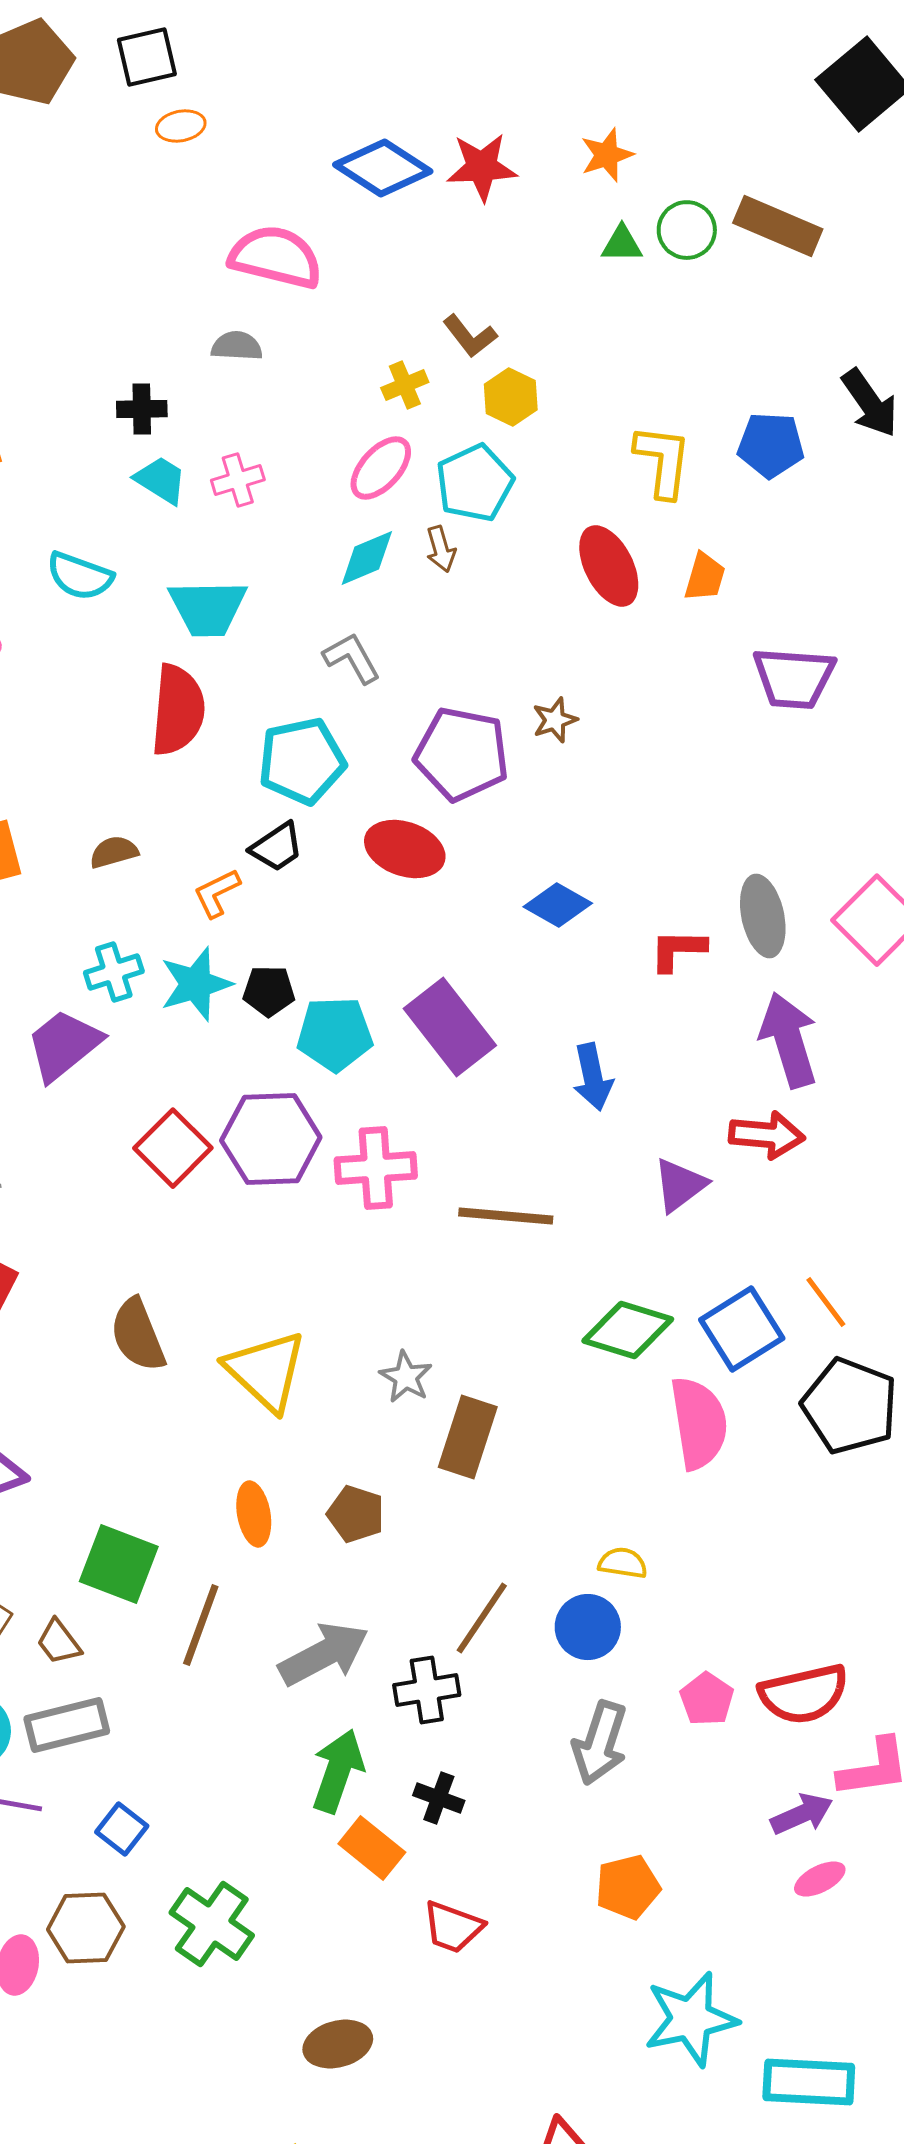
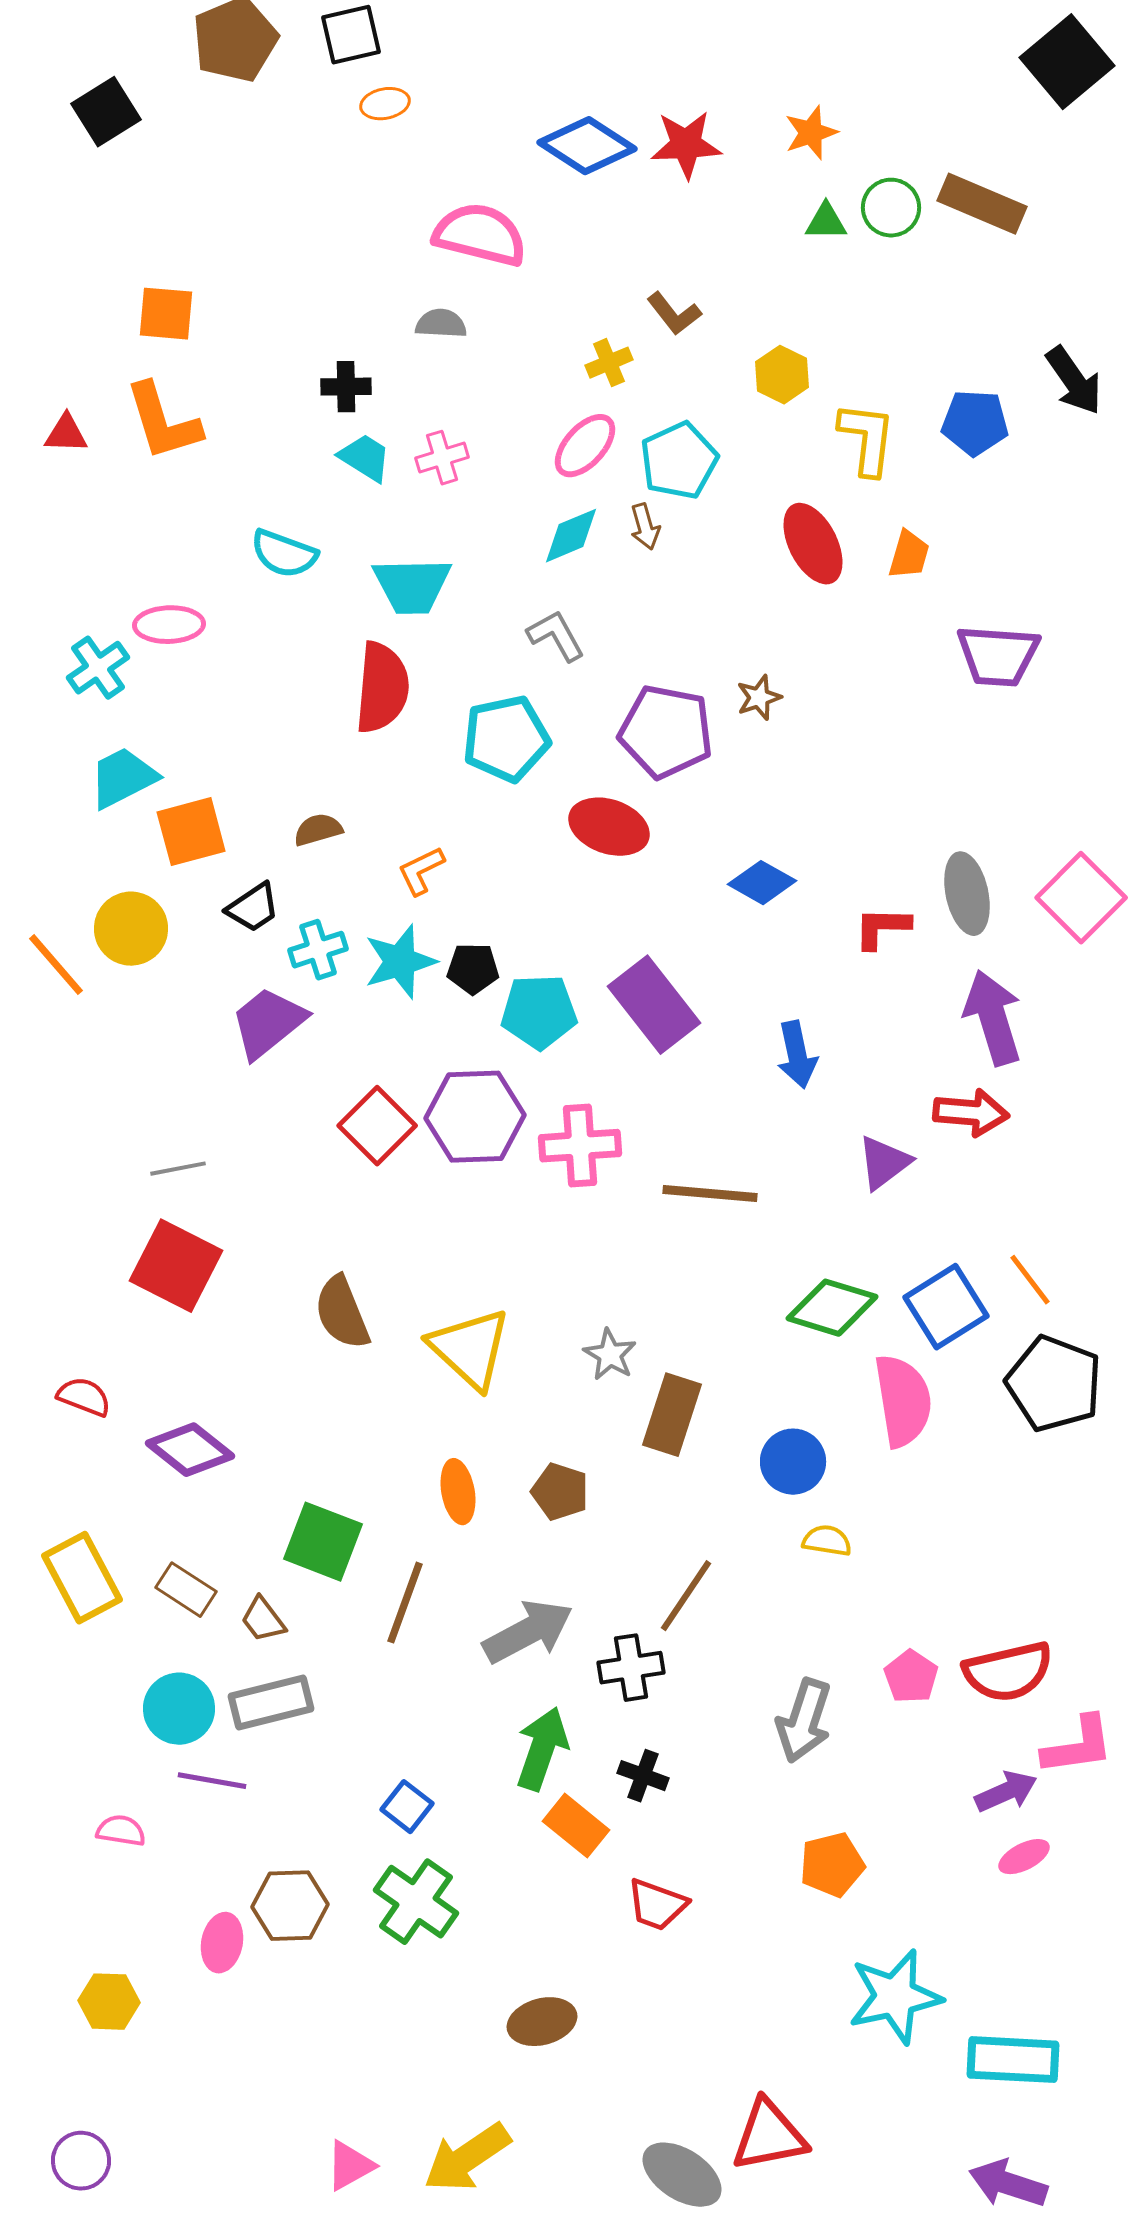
yellow hexagon: (511, 397) -> (782, 375), moved
black trapezoid: (277, 847) -> (253, 908), moved
blue circle: (588, 1627) -> (793, 1462), moved
blue square: (122, 1829) -> (407, 1807), moved

